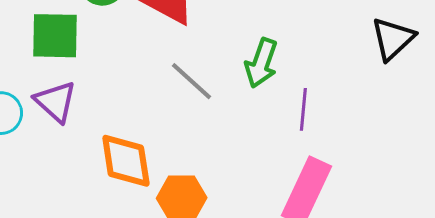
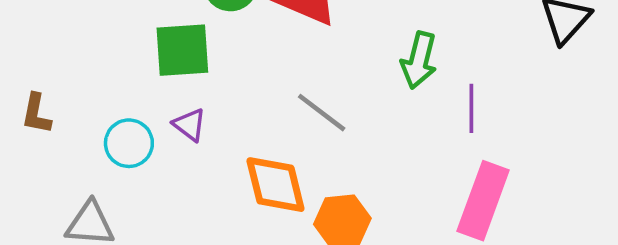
gray line: (191, 81) -> (322, 113), moved
purple triangle: (55, 102) -> (190, 125), size x0.7

